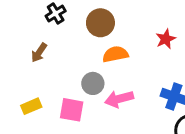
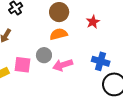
brown circle: (100, 23) -> (59, 12), moved
pink square: (72, 110) -> (23, 65), moved

